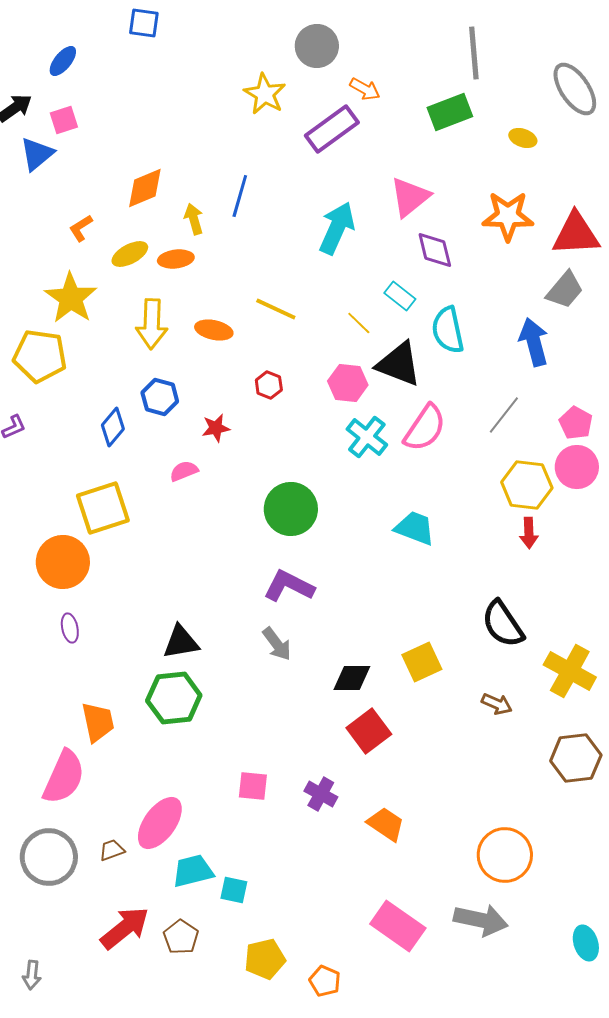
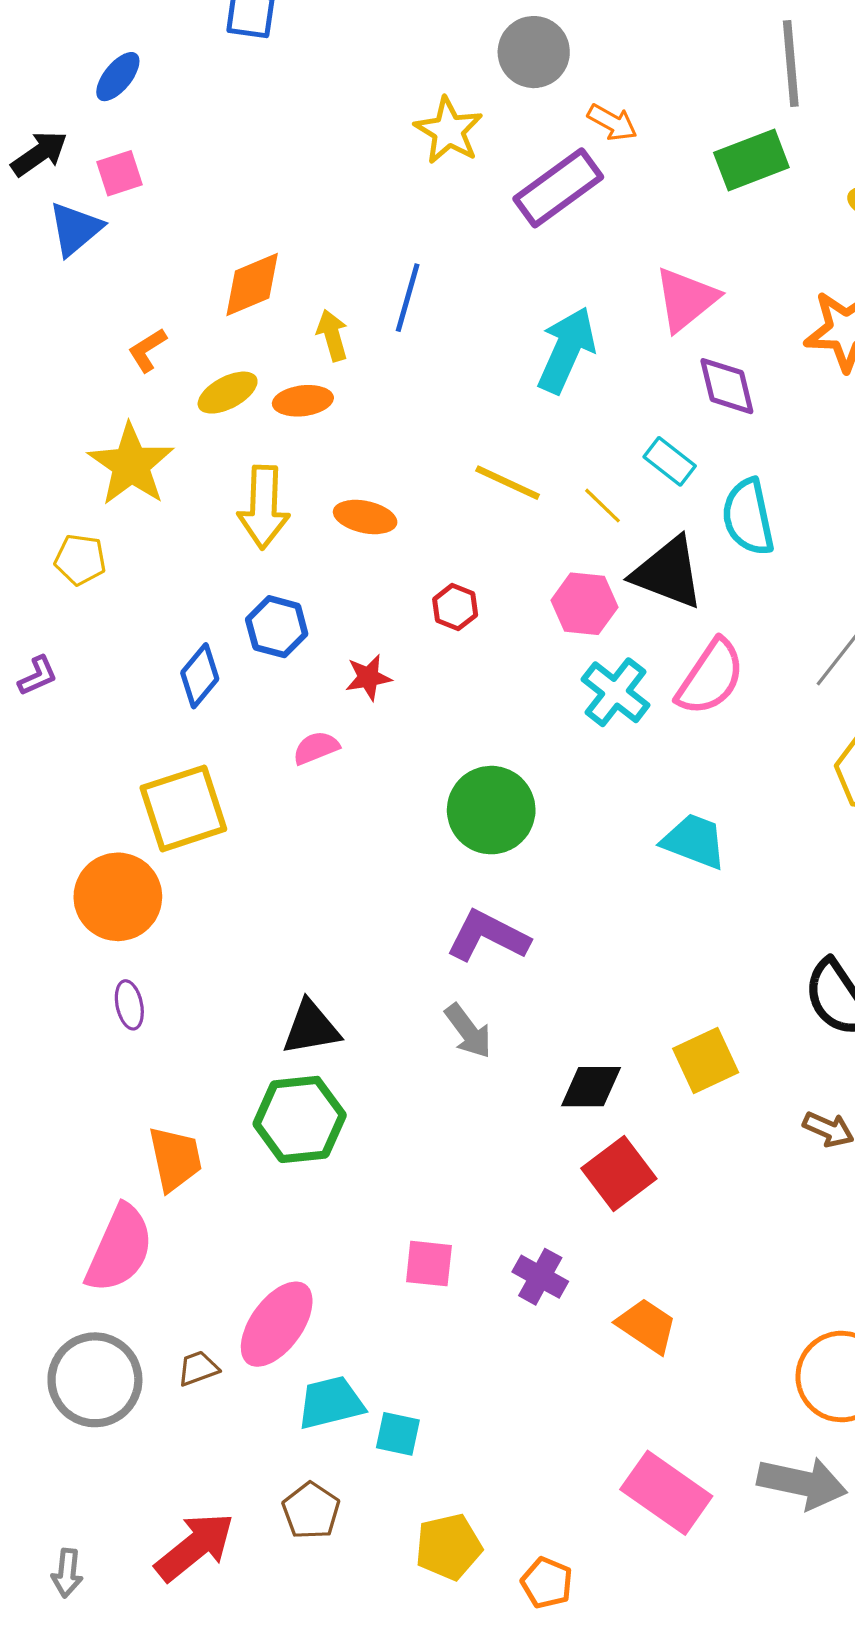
yellow line: (276, 309) -> (508, 483), moved
yellow pentagon: (40, 356) -> (80, 560), size x0.6
red arrow: (125, 928) -> (195, 1547), moved

